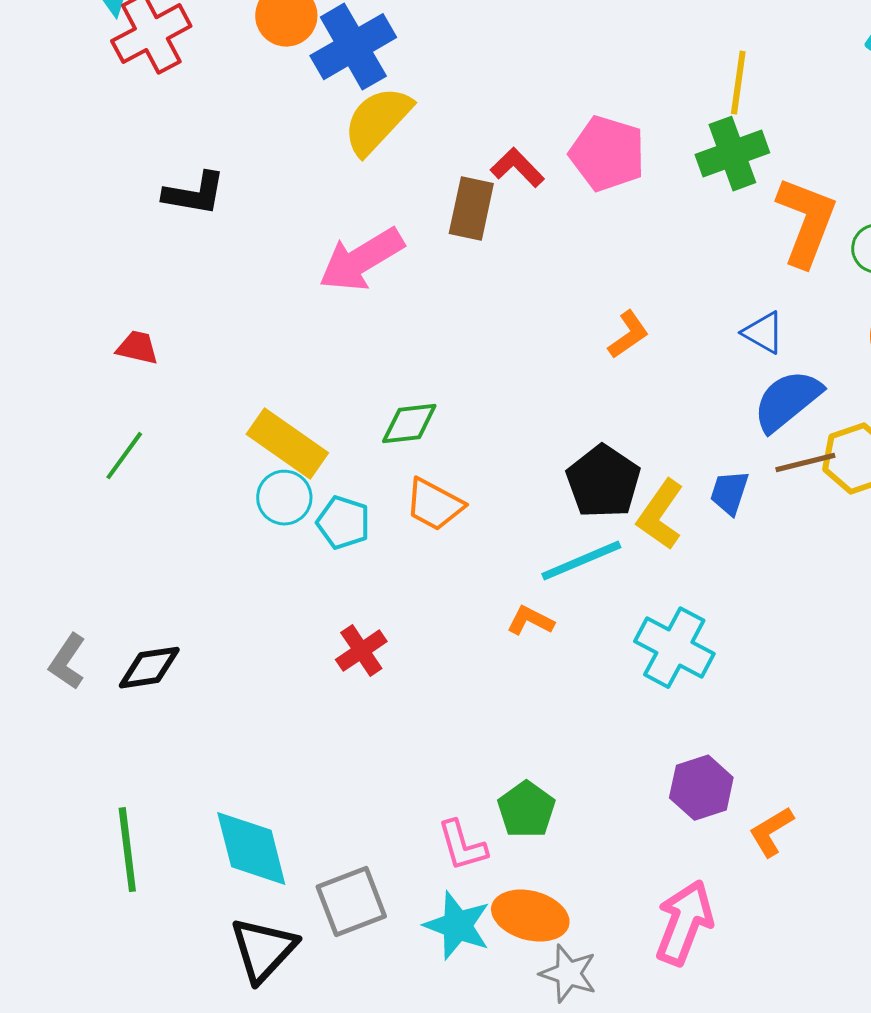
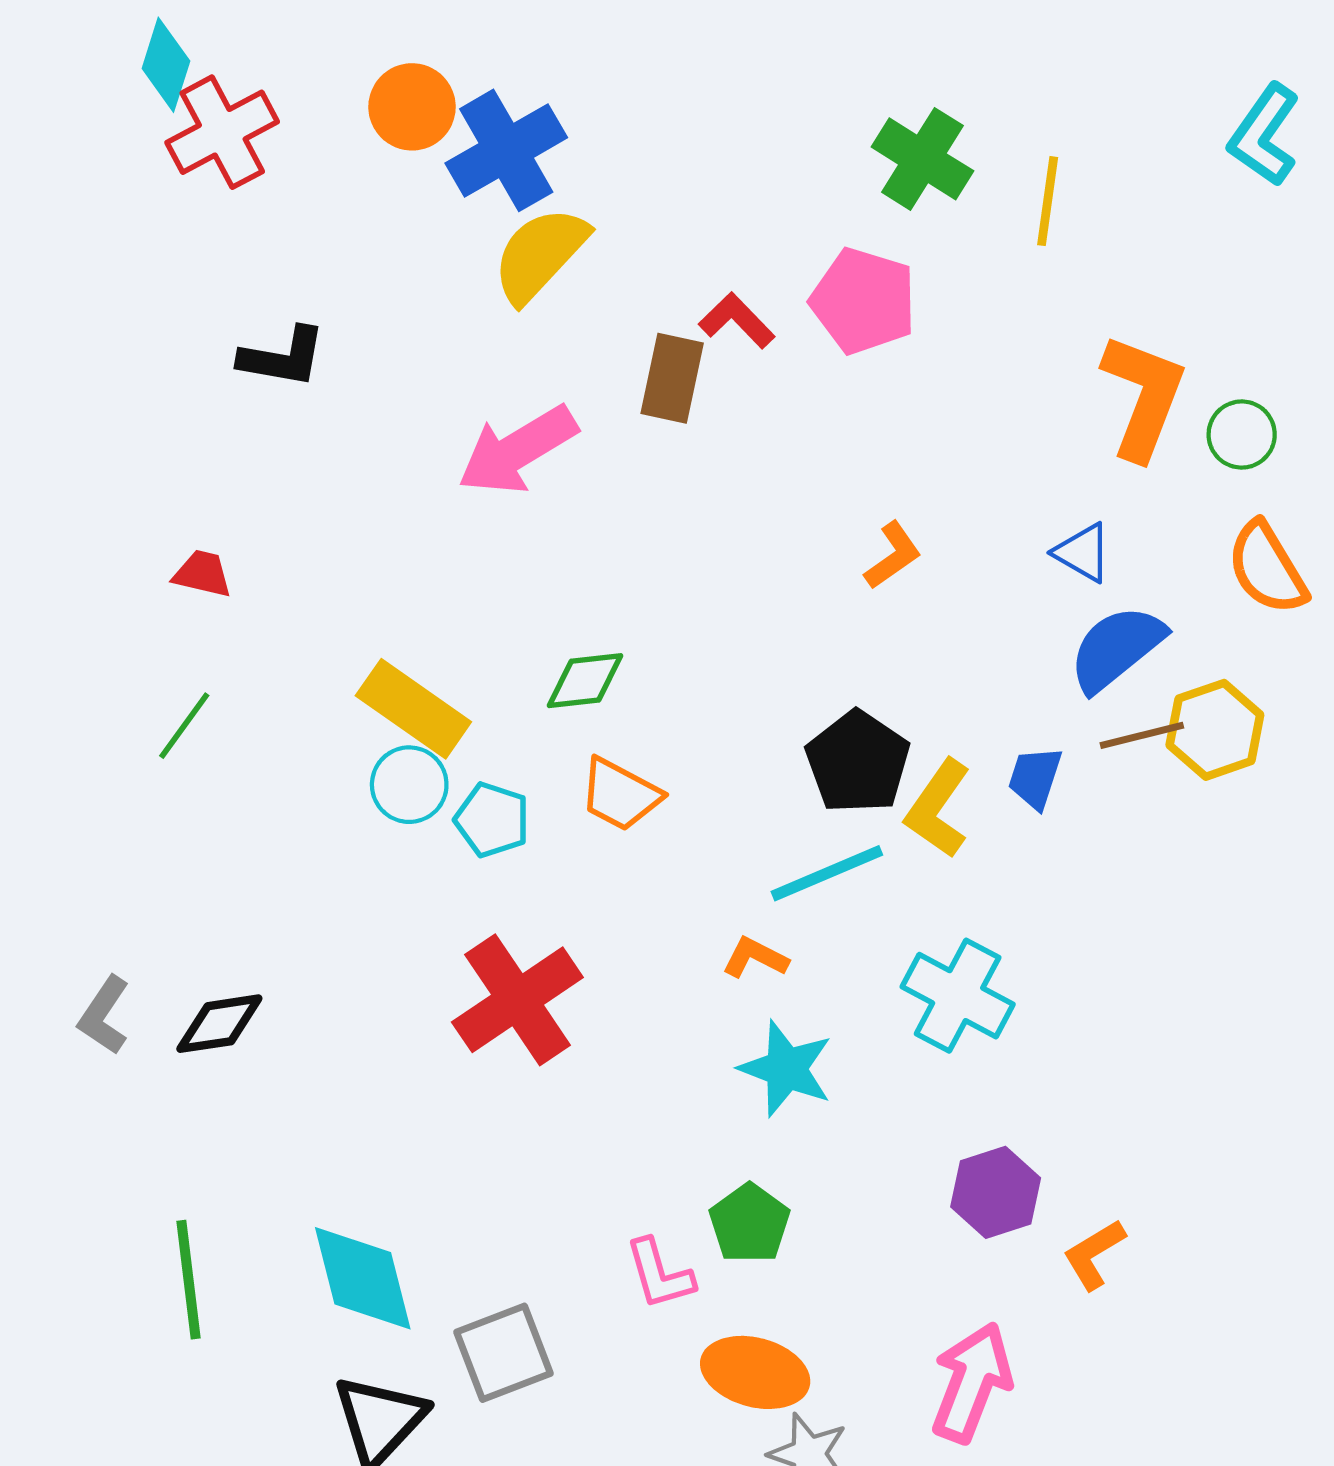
green cross: (732, 154) -> (922, 159), moved, turned -38
red cross: (361, 651) -> (517, 1000), size x1.8
cyan star: (457, 926) -> (786, 1069), moved

